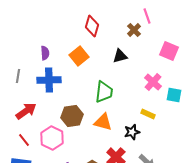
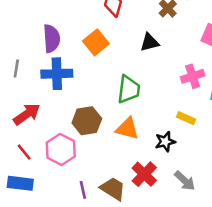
purple semicircle: (45, 53) -> (52, 38), size x1.5
pink cross: (153, 82) -> (193, 76), turned 30

